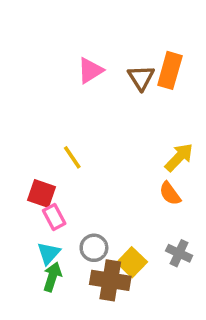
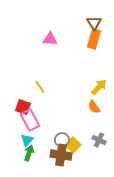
pink triangle: (90, 70) -> (50, 39), turned 35
brown triangle: (141, 78) -> (94, 23), moved
pink rectangle: (54, 217) -> (30, 120), size x1.5
gray circle: (94, 248) -> (62, 140), moved

